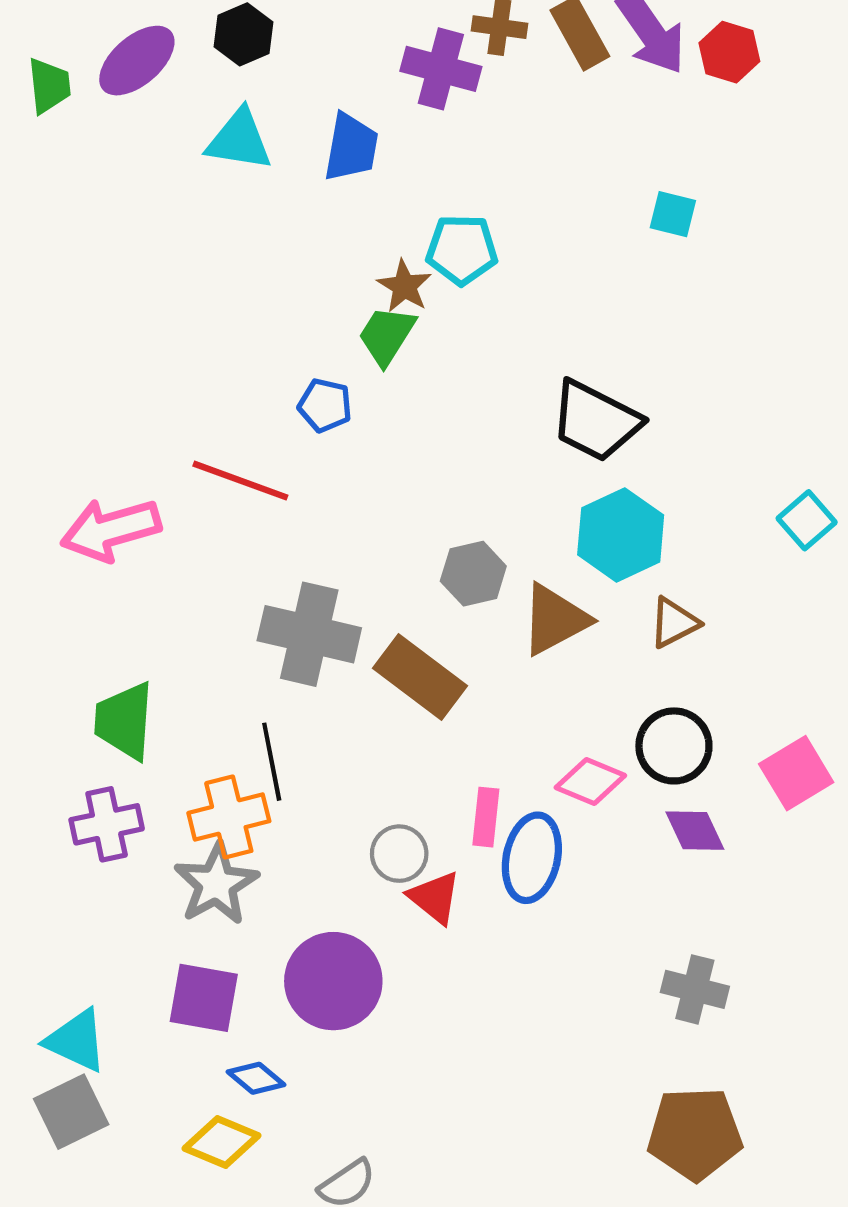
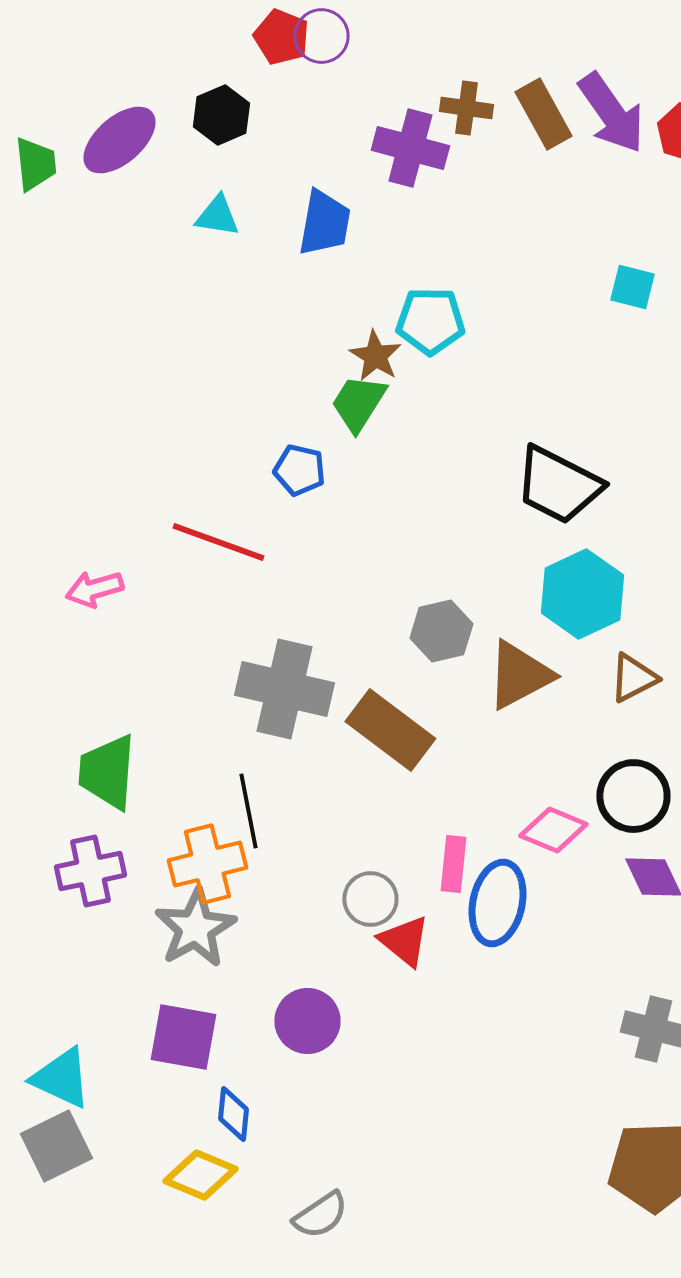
cyan triangle: (239, 140) -> (217, 216), size x0.7
pink arrow: (111, 530) -> (94, 589), size x0.6
purple circle: (333, 981) -> (307, 1021), size x0.7
blue diamond: (256, 1078) -> (233, 1114), turned 56

